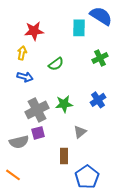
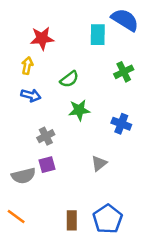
blue cross: (98, 100) -> (121, 124), turned -35
green star: (64, 104) -> (79, 110), moved
gray cross: (37, 110) -> (46, 136), size x0.6
brown rectangle: (64, 156) -> (72, 220), moved

